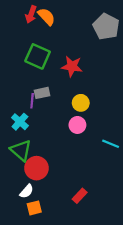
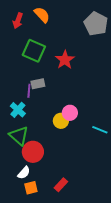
red arrow: (31, 14) -> (18, 21), moved
red star: (72, 66) -> (65, 60), turned 30
yellow circle: (81, 103) -> (61, 121), moved
red rectangle: (80, 196) -> (61, 185), moved

